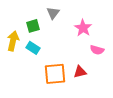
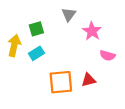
gray triangle: (53, 13) -> (69, 14), moved
cyan rectangle: (33, 48) -> (36, 53), turned -64

